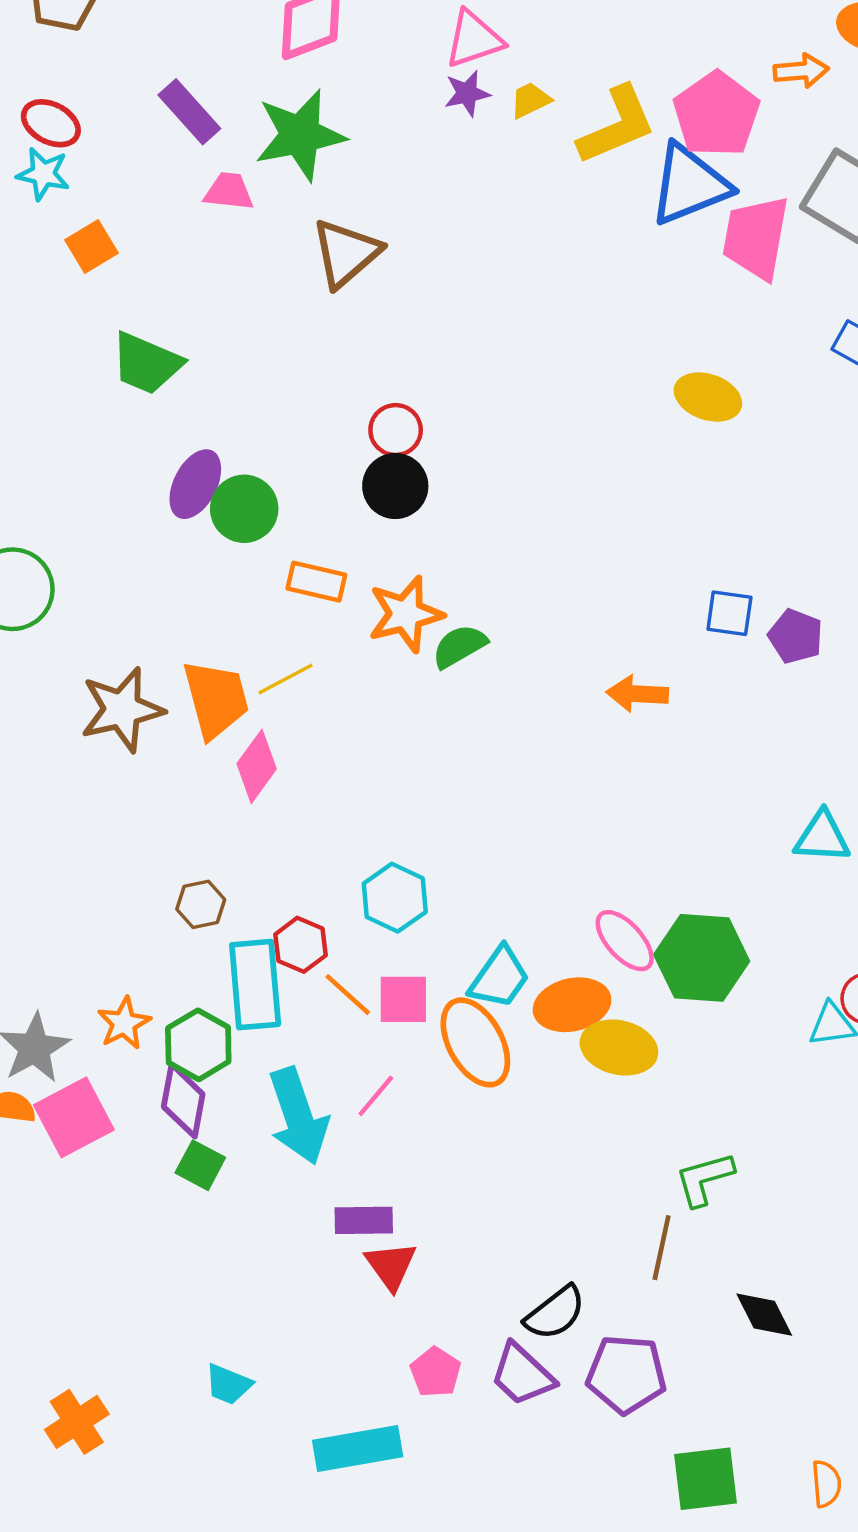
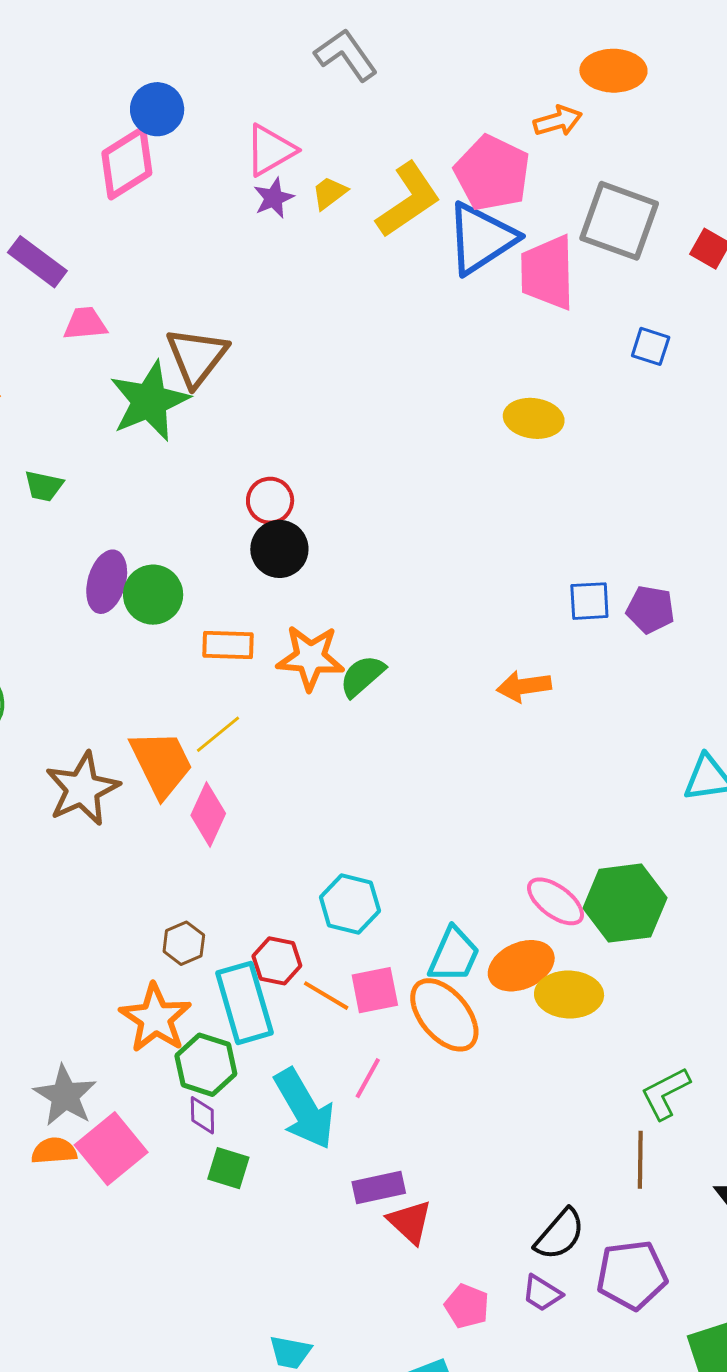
green star: (300, 135) -> (150, 401), moved
green trapezoid: (146, 363) -> (44, 486), size x0.6
orange star: (406, 614) -> (310, 658), turned 30
orange star: (124, 1023) -> (155, 1018), moved, size x1.5
purple diamond: (183, 1100) -> (202, 1115), size x0.6
purple trapezoid: (522, 1375) -> (542, 1293), size x0.7

